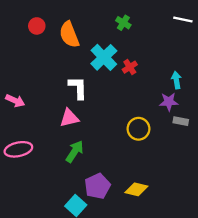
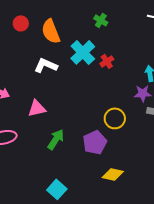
white L-shape: (78, 88) -> (46, 65), moved, turned -65
pink triangle: (69, 118) -> (37, 108), moved
purple pentagon: (97, 186) -> (95, 142), moved

